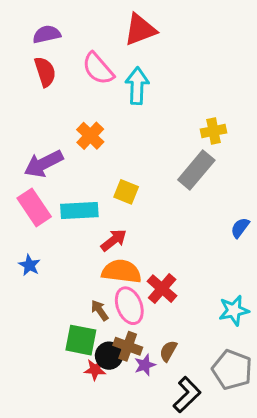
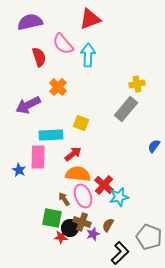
purple semicircle: (47, 34) -> (30, 22), size x1.4
red semicircle: (45, 72) -> (39, 57), moved
pink rectangle: (34, 207) -> (38, 157), moved, turned 35
cyan star: (234, 310) -> (119, 197), moved

